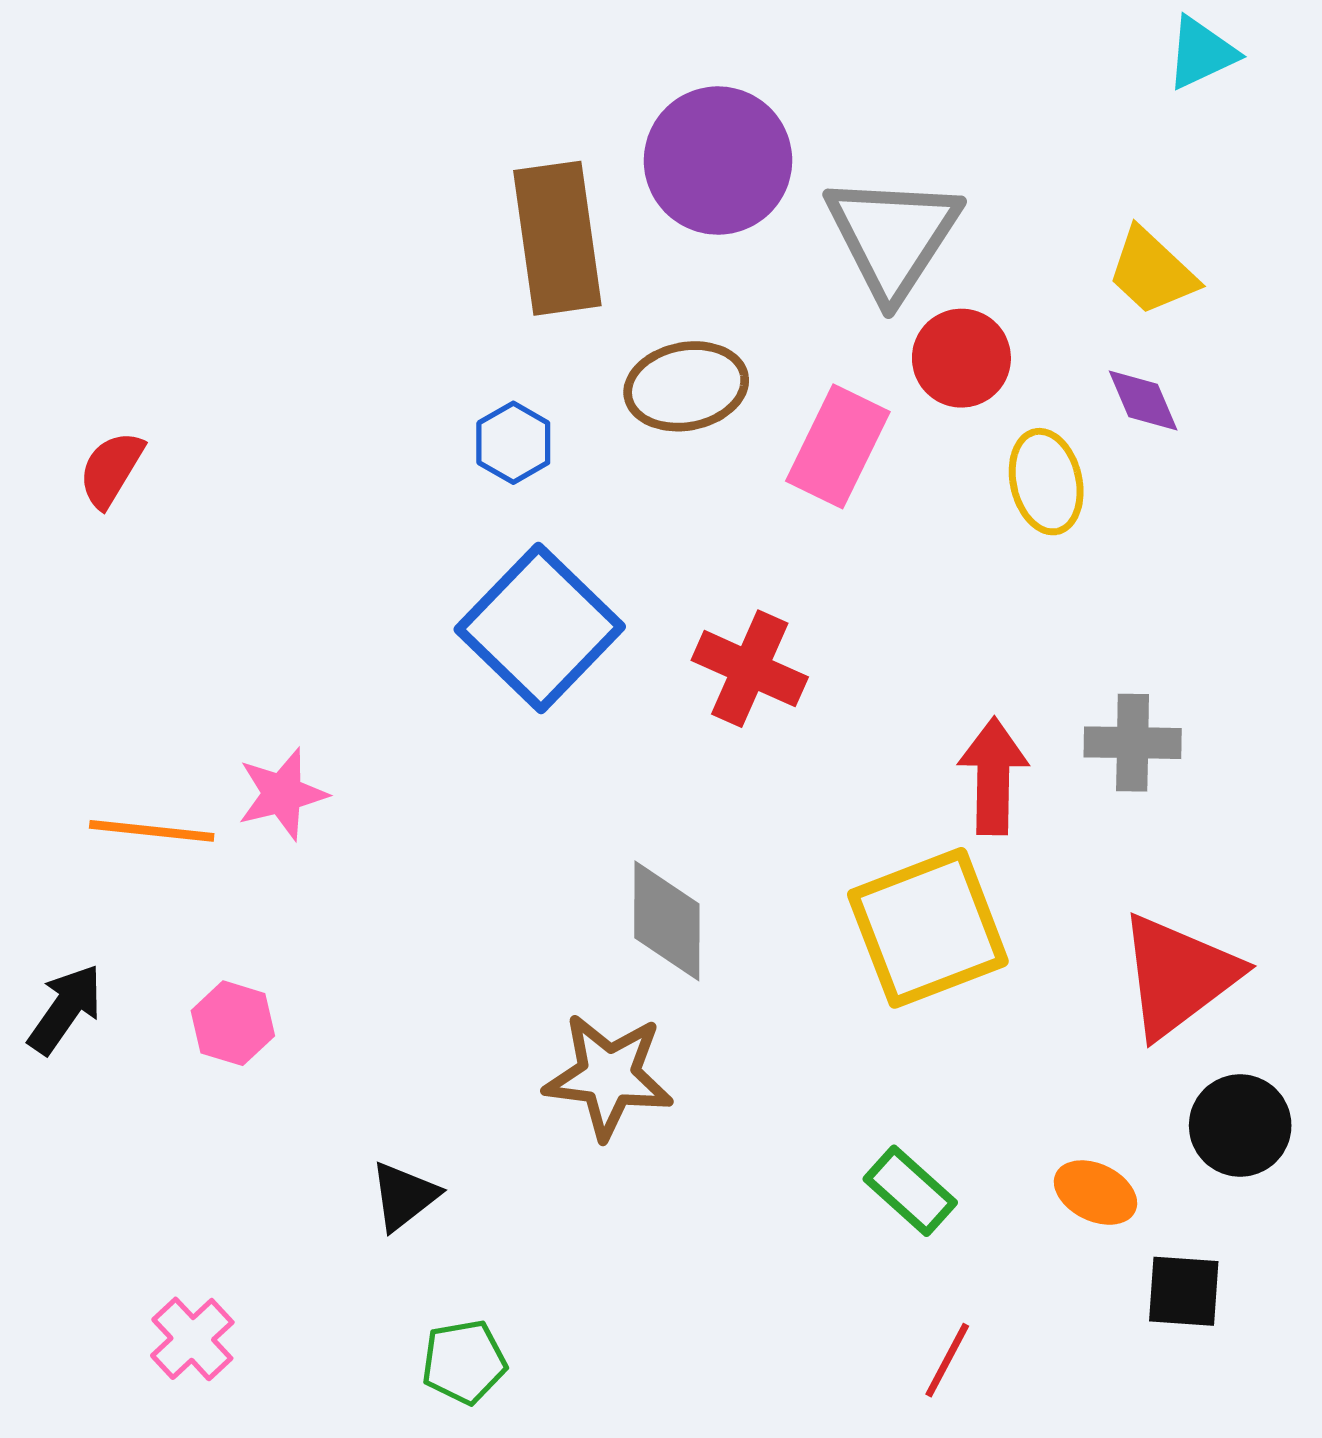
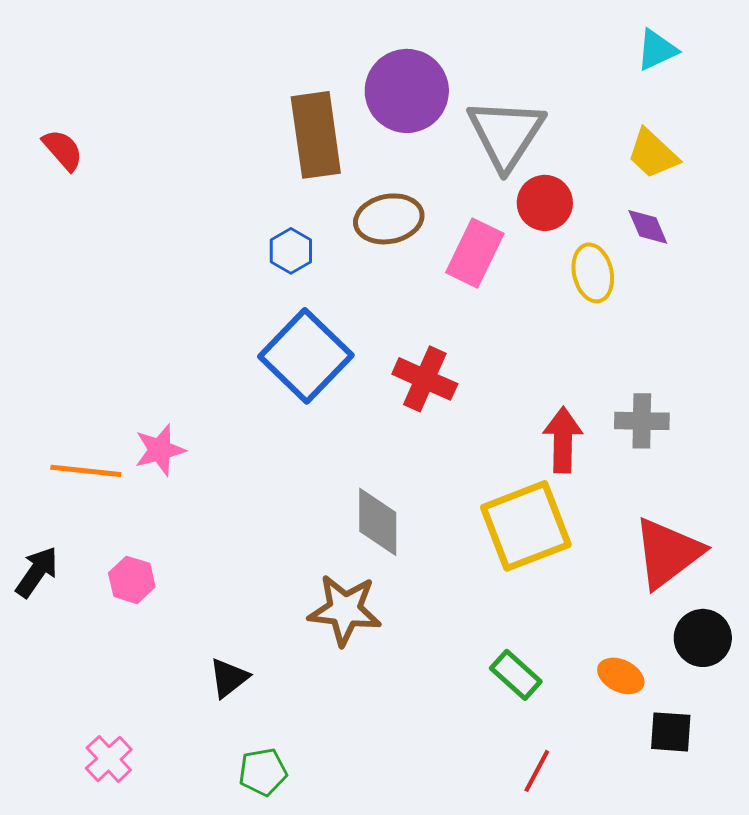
cyan triangle: (1201, 53) -> (657, 50), moved
red semicircle: (111, 469) -> (63, 150), moved, turned 108

